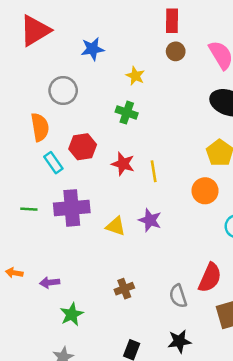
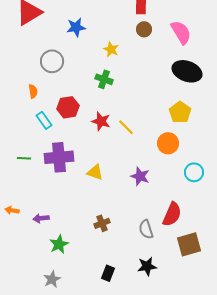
orange semicircle: (40, 127) -> (33, 91), size x0.6
yellow line: (154, 171) -> (126, 127), turned -36
purple star: (150, 220) -> (140, 176), moved

